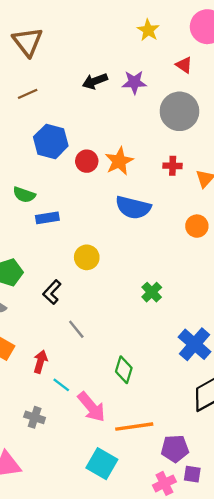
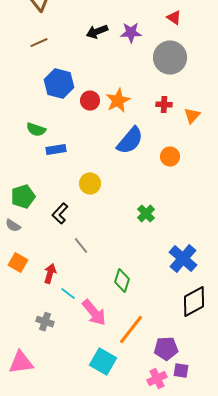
blue semicircle: (133, 208) -> (130, 141), turned -64
orange circle: (197, 226) -> (170, 157), moved
orange line: (134, 427) -> (131, 330), turned -44

